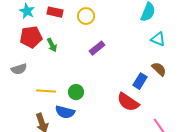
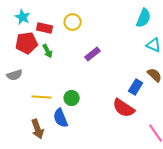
red rectangle: (55, 12) -> (45, 28), moved
yellow circle: (86, 16) -> (73, 22), moved
blue semicircle: (65, 112) -> (61, 118), turned 54

